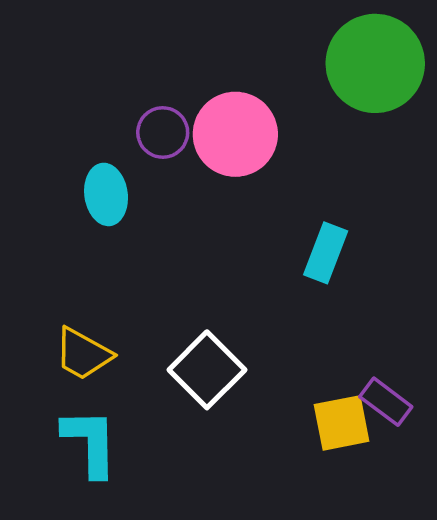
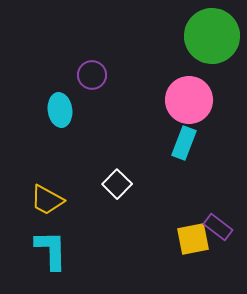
pink circle: (235, 134) -> (189, 100), moved
white square: (207, 370) -> (117, 184), moved, size x0.7

